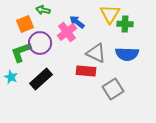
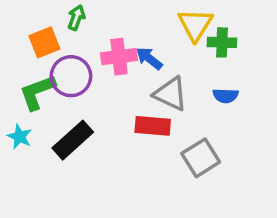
green arrow: (43, 10) -> (76, 18), turned 96
blue arrow: (77, 22) -> (149, 58), moved
pink cross: (67, 32) -> (119, 57), turned 30
blue semicircle: (127, 54) -> (226, 96), size x0.6

